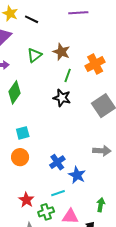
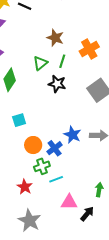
green triangle: (35, 55) -> (40, 63), moved
orange circle: (20, 157) -> (33, 145), moved
blue star: (77, 175) -> (72, 135), moved
green cross: (46, 212) -> (42, 166), moved

